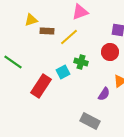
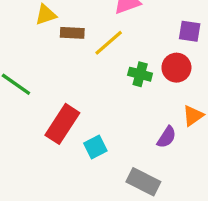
green cross: (81, 62) -> (140, 74), moved
cyan square: (63, 72) -> (95, 147), moved

